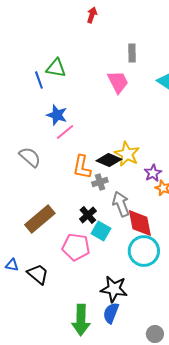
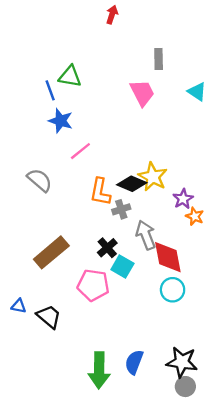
blue star: (57, 115) -> (61, 121), moved
cyan circle: (144, 251) -> (173, 290), size x0.7
black star: (114, 289) -> (182, 362), moved

